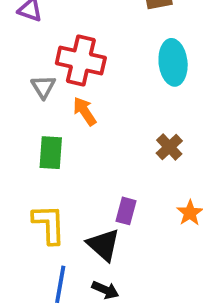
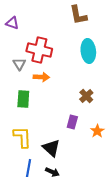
orange arrow: (85, 111) -> (41, 77), turned 126
purple rectangle: (126, 211) -> (72, 122), moved

